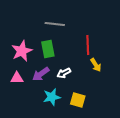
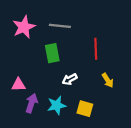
pink star: (22, 51) -> (24, 27), moved
yellow arrow: (96, 65) -> (108, 80), moved
purple arrow: (41, 74) -> (32, 103), moved, turned 144

